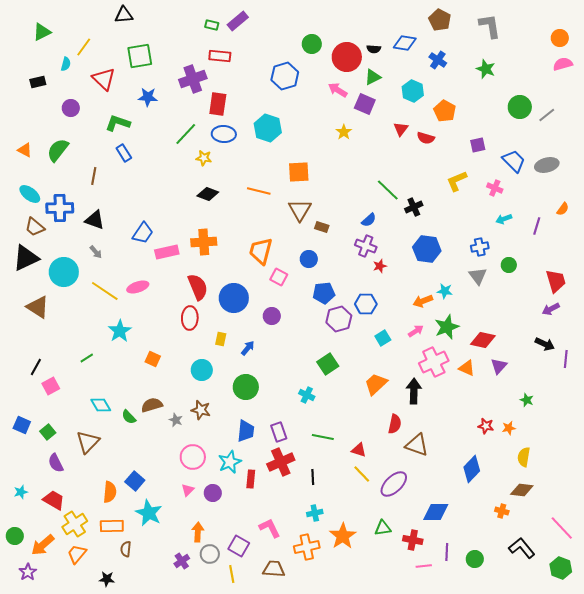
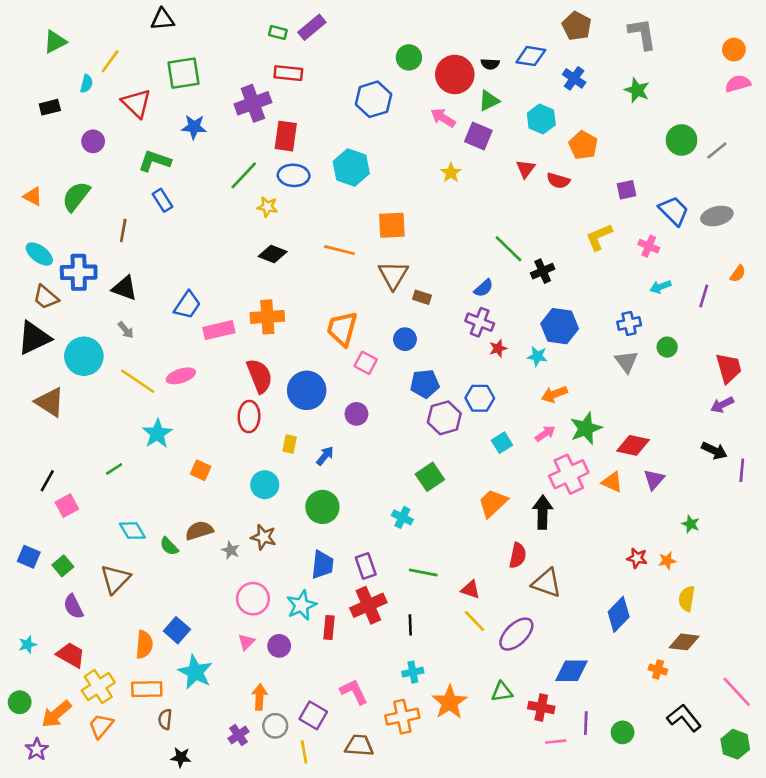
cyan star: (445, 291) -> (537, 356), moved
black star: (107, 579) -> (181, 757), moved

